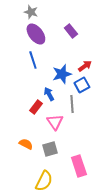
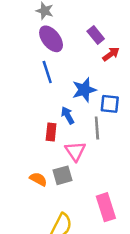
red arrow: (85, 66) -> (111, 54), moved
blue square: (82, 85) -> (110, 104), turned 35
red rectangle: (36, 107) -> (51, 132), turned -32
gray square: (50, 149) -> (63, 175), moved

